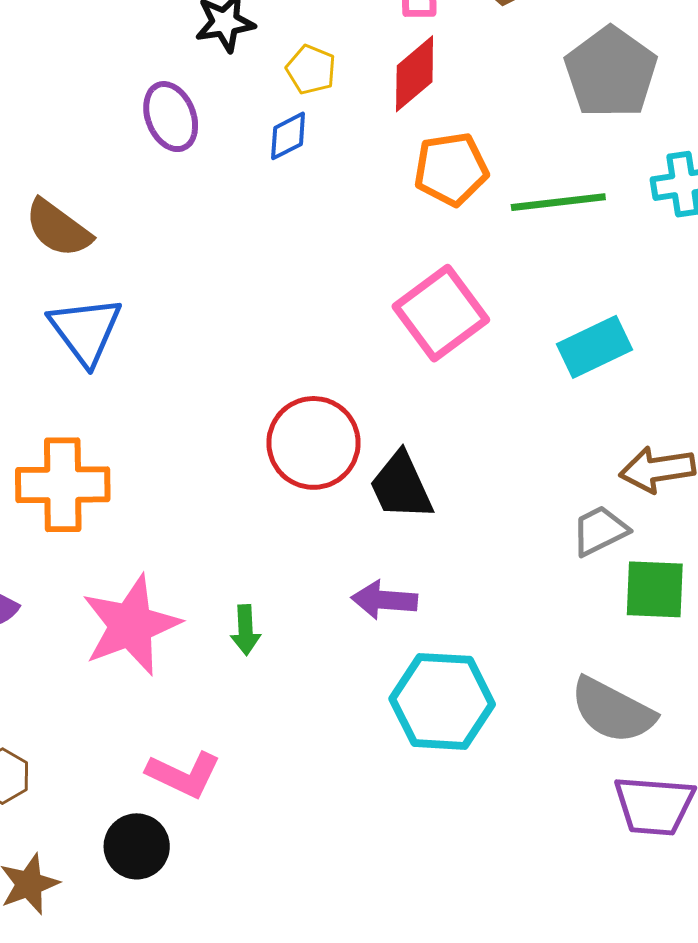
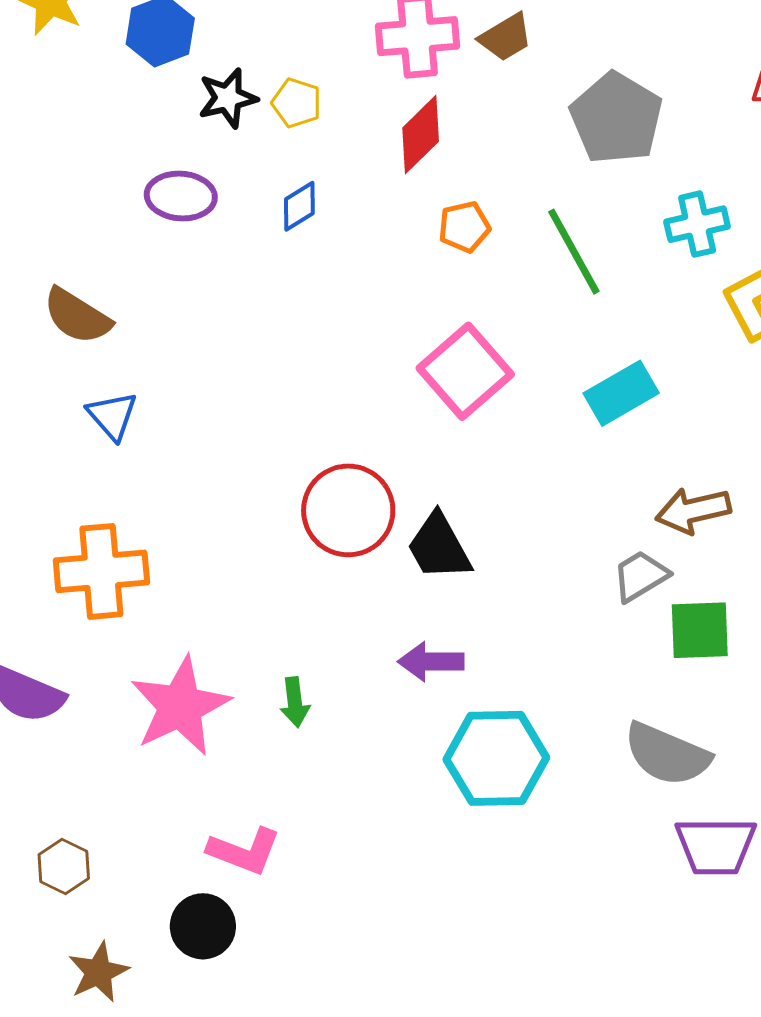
yellow pentagon: (311, 70) -> (297, 103), moved
purple ellipse: (171, 117) -> (181, 196), turned -60
orange pentagon: (451, 169) -> (464, 227), size x0.7
green line: (558, 202) -> (574, 252), turned 72
blue triangle: (85, 330) -> (112, 416), size x0.7

